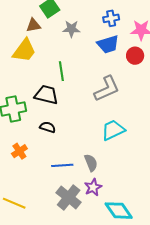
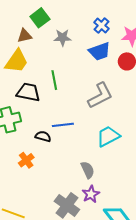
blue cross: (111, 18) -> (102, 25), turned -35
black trapezoid: (46, 95) -> (28, 92), moved
orange cross: (19, 151) -> (26, 160), moved
blue line: (62, 165) -> (63, 125), moved

